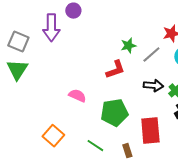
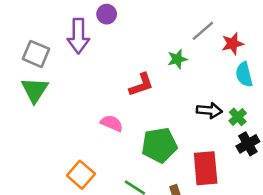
gray line: (151, 55) -> (203, 31), moved
red L-shape: (115, 70) -> (141, 85), moved

